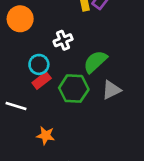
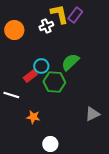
white cross: (63, 40) -> (46, 26), moved
cyan circle: (39, 64) -> (41, 66), moved
gray triangle: (111, 90) -> (92, 114), moved

